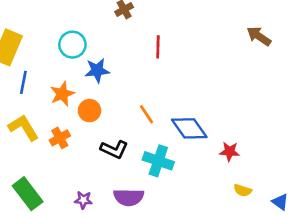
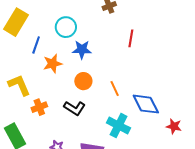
blue line: (23, 82) -> (36, 45), moved
orange circle: (90, 111) -> (83, 81), moved
orange cross: (60, 138) -> (39, 107), moved
black L-shape: (114, 149) -> (75, 108), moved

